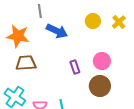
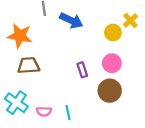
yellow circle: (93, 21) -> (113, 33), moved
blue arrow: (57, 31) -> (71, 20), moved

